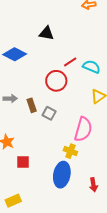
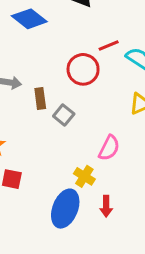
pink semicircle: (83, 129) -> (109, 148), size x0.7
red arrow: (93, 185) -> (106, 206), moved

